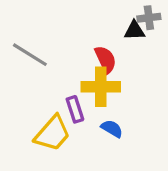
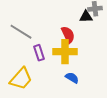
purple rectangle: (75, 109) -> (39, 53), moved
yellow trapezoid: (52, 133) -> (21, 79), moved

